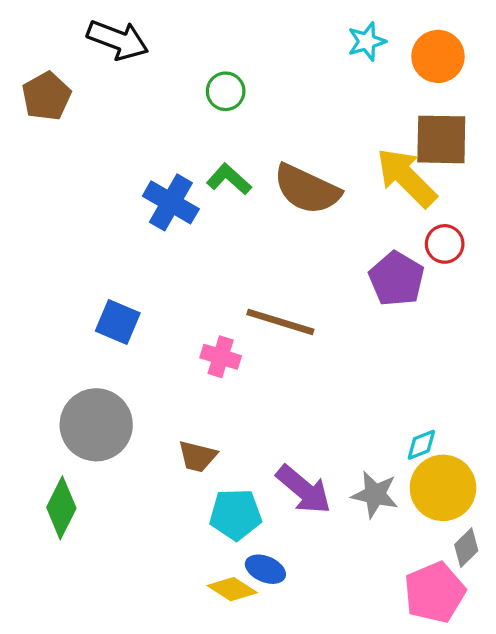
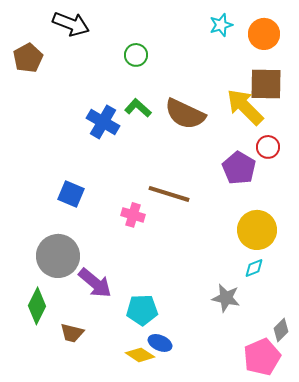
brown trapezoid: (197, 456) -> (72, 333), moved
yellow circle: (443, 488) -> (257, 230), moved
purple arrow: (304, 490) -> (95, 283), moved

